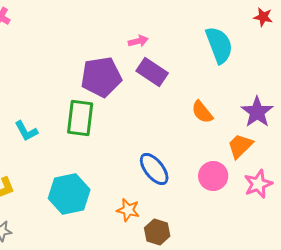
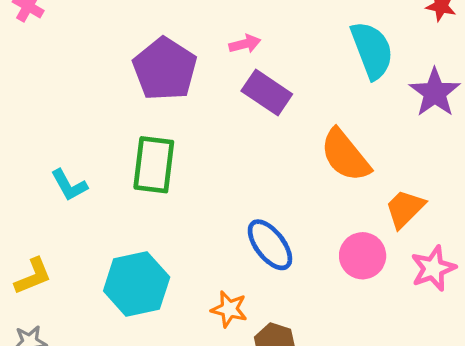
purple pentagon: (101, 77) -> (165, 69), moved, turned -30
orange semicircle: (202, 112) -> (345, 155), size x1.5
purple star: (257, 112) -> (435, 93), moved

